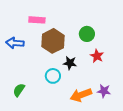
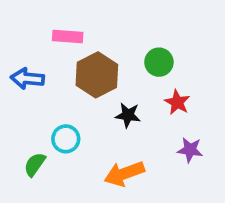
cyan circle: (53, 76) -> (66, 139), moved
purple star: (104, 91) -> (190, 150), moved
orange arrow: (81, 95) -> (124, 174), moved

